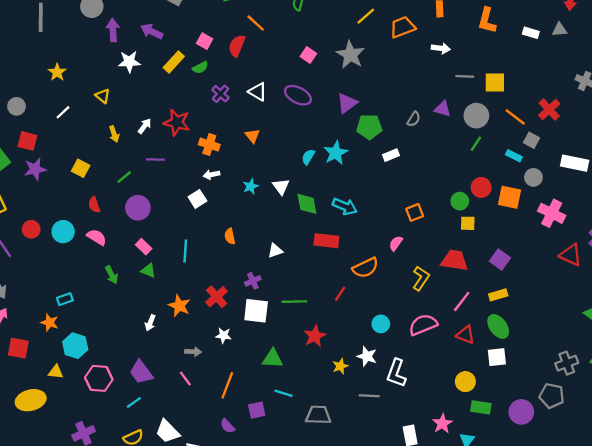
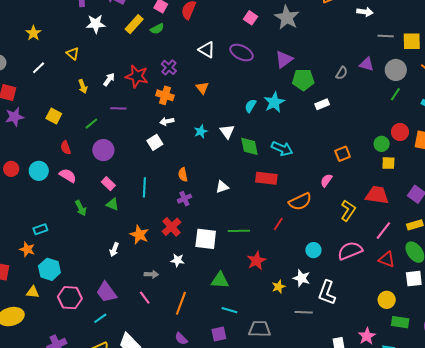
purple cross: (221, 94) -> (169, 67), moved
purple cross: (253, 281) -> (184, 199), moved
purple square: (257, 410) -> (219, 334), moved

